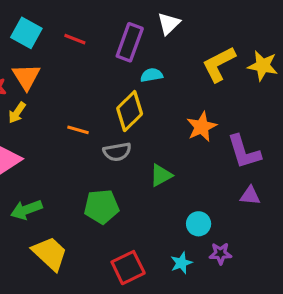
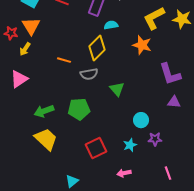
orange star: (202, 127) -> (142, 45), moved, turned -30
green triangle: (161, 175) -> (117, 89), turned -42
green arrow: (26, 210) -> (44, 111), moved

